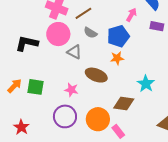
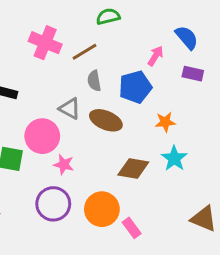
gray semicircle: (90, 33) -> (94, 81), turned 48
pink circle: (58, 34) -> (42, 136), moved
orange star: (117, 58) -> (165, 122), moved
brown ellipse: (96, 75) -> (106, 120), moved
brown diamond: (124, 104) -> (133, 169), moved

